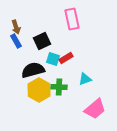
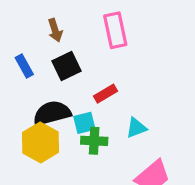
brown arrow: (16, 27) -> (55, 30), moved
cyan square: (53, 59) -> (84, 123), moved, turned -32
yellow hexagon: (39, 90) -> (41, 142), moved

